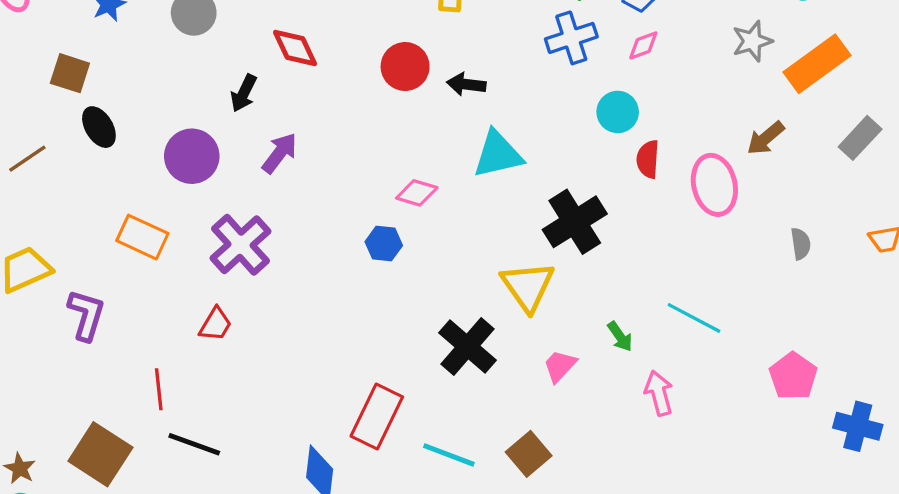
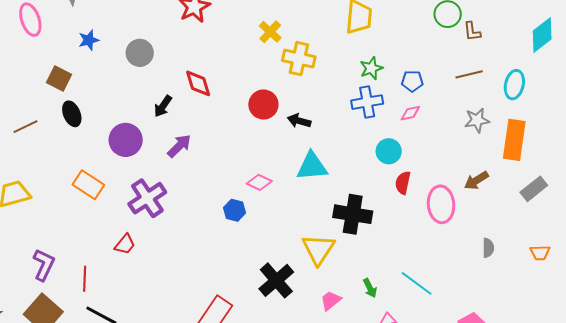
orange rectangle: (817, 64) -> (514, 140), turned -54
black cross: (575, 222) -> (353, 214), turned 33
purple L-shape: (86, 315) -> (44, 265), moved

